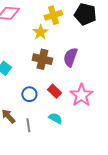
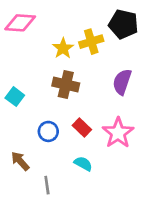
yellow cross: (53, 15) -> (91, 42), moved
purple semicircle: (70, 57) -> (122, 82), moved
gray line: (28, 125) -> (47, 185), moved

